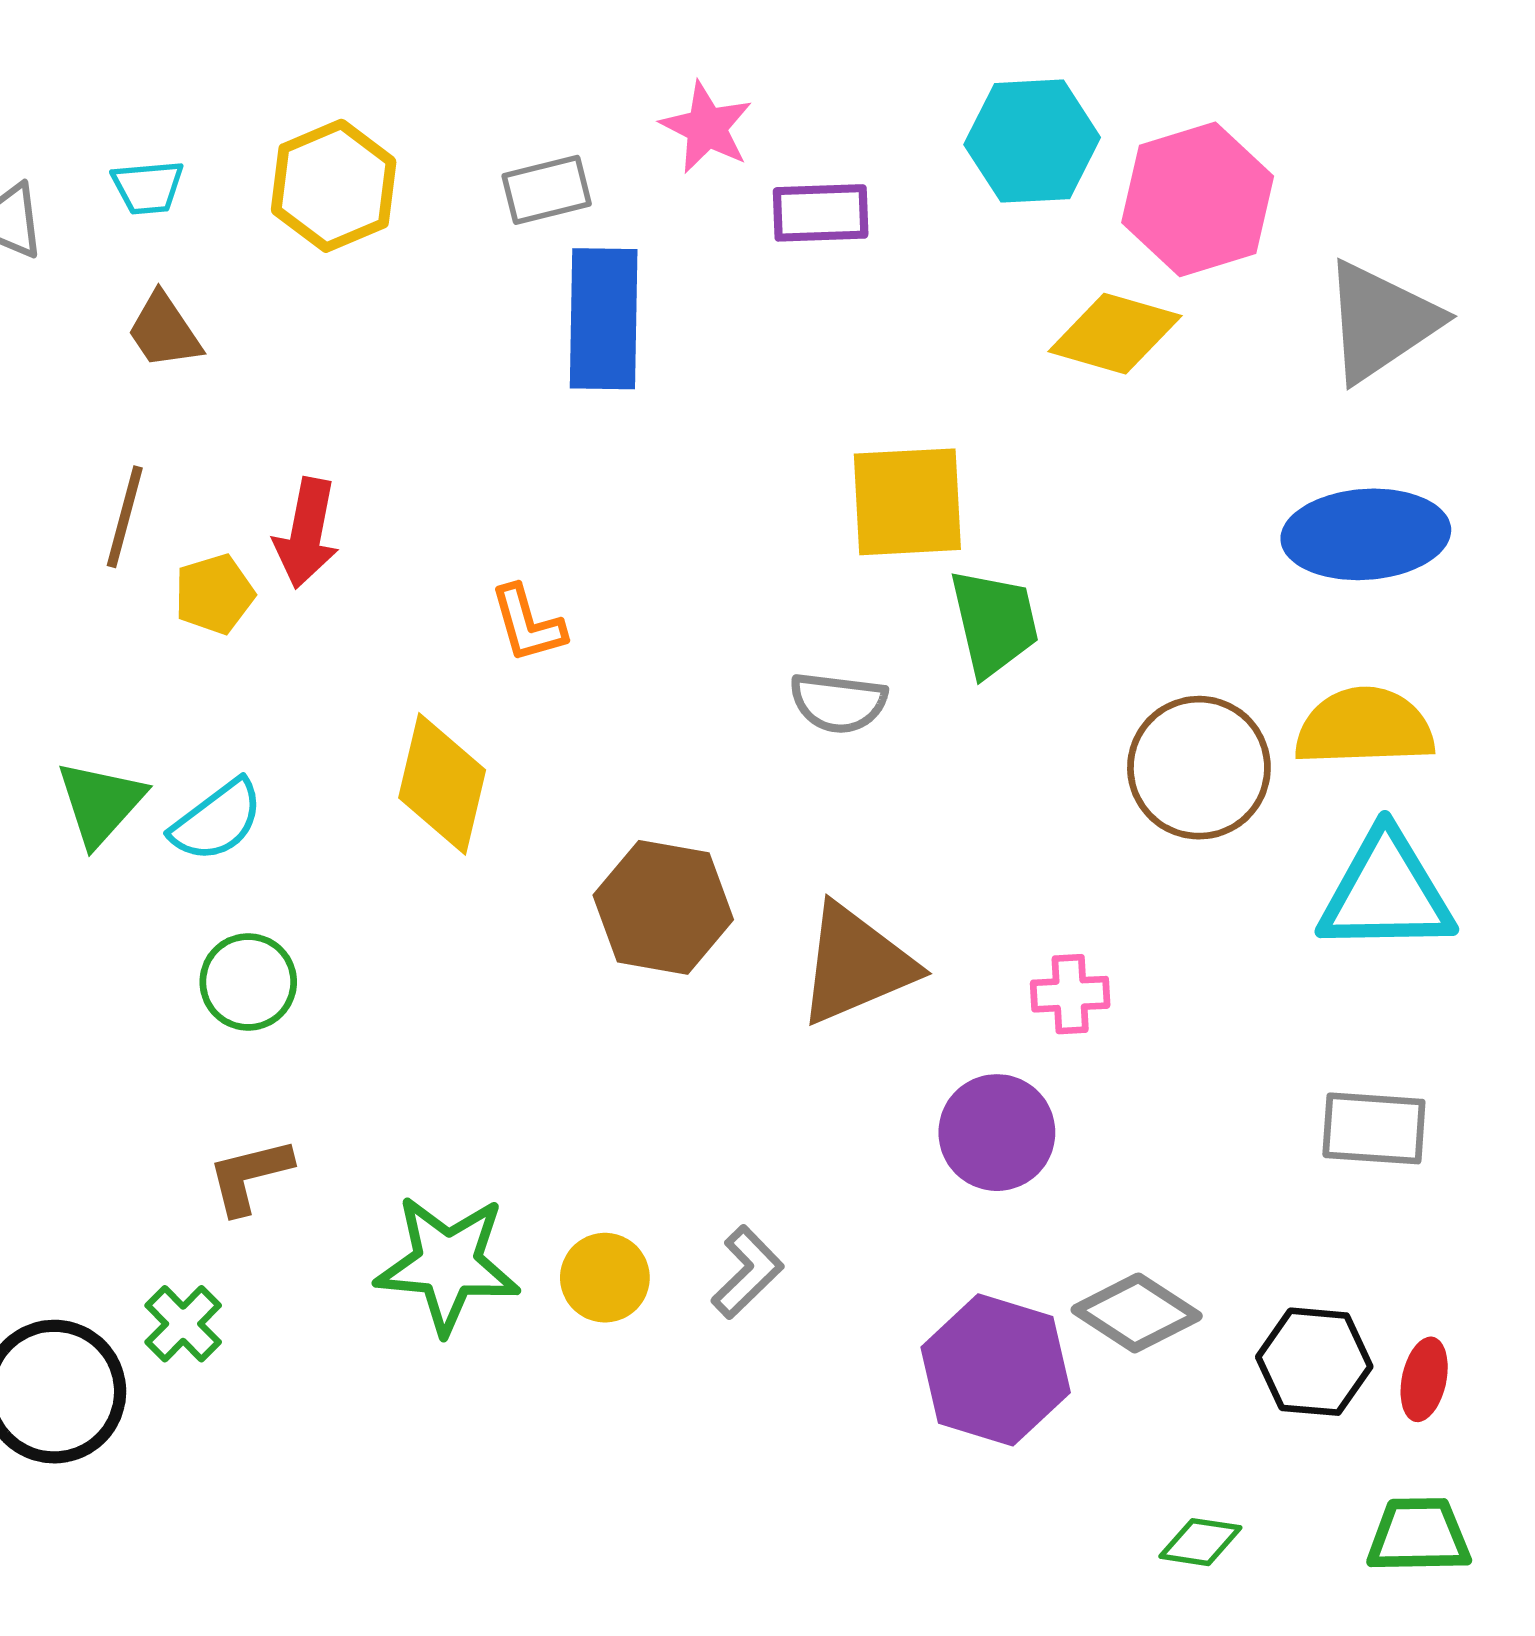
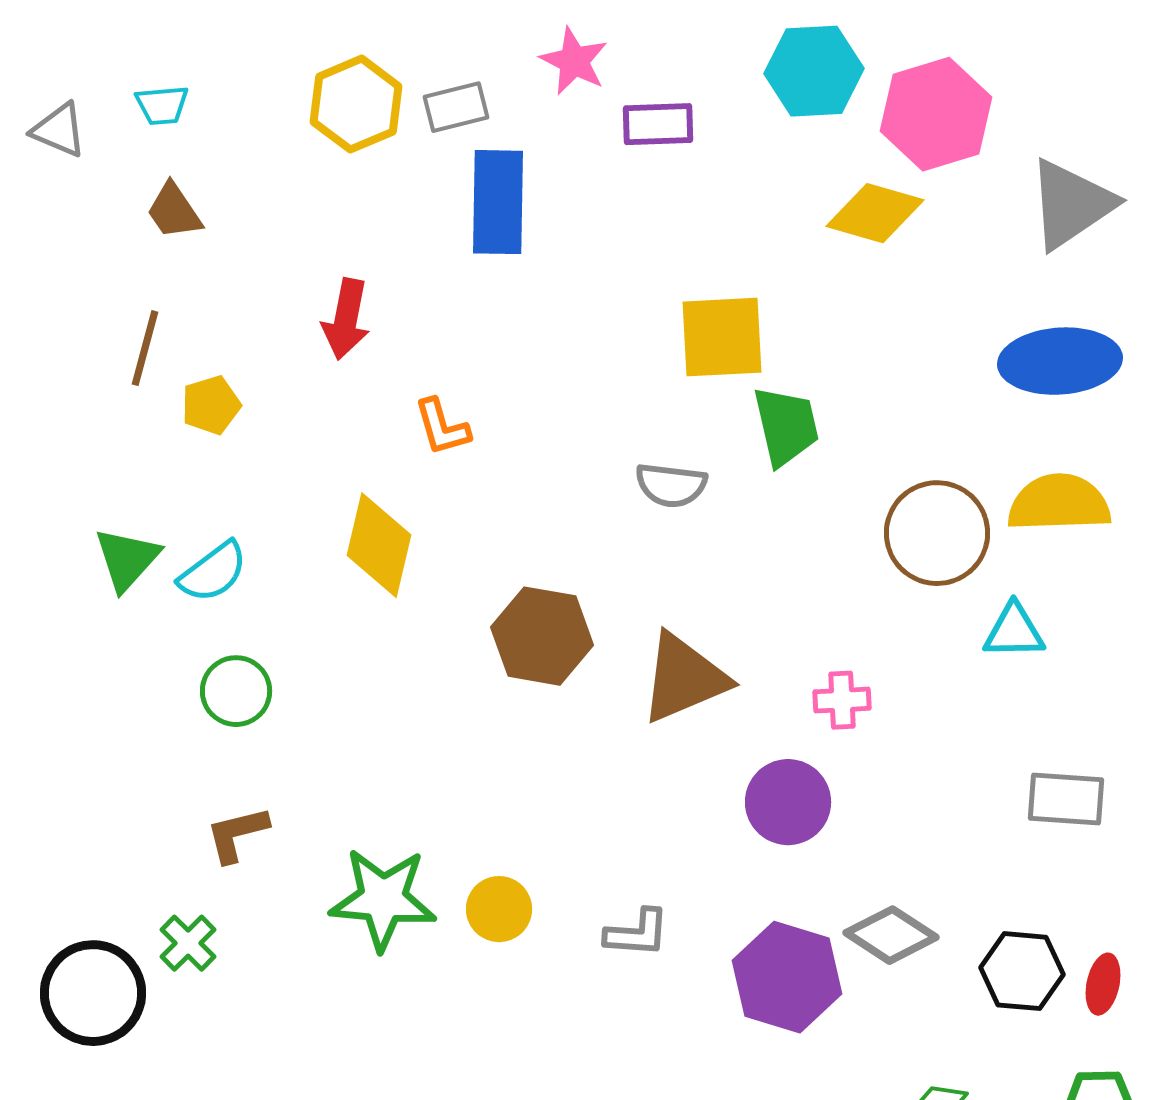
yellow hexagon: (334, 186) -> (356, 104), moved
red arrow: (307, 533) -> (346, 319), moved
cyan triangle: (1386, 892) -> (1014, 631), moved, size x0.6
gray L-shape: (747, 1272) -> (637, 933), moved, turned 48

